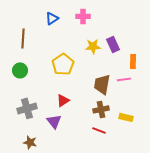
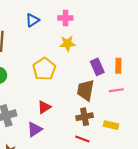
purple rectangle: (113, 44) -> (97, 67), moved
yellow star: (93, 46) -> (68, 44), moved
pink line: (124, 79) -> (116, 90), moved
purple triangle: (54, 121) -> (35, 129), turned 35

